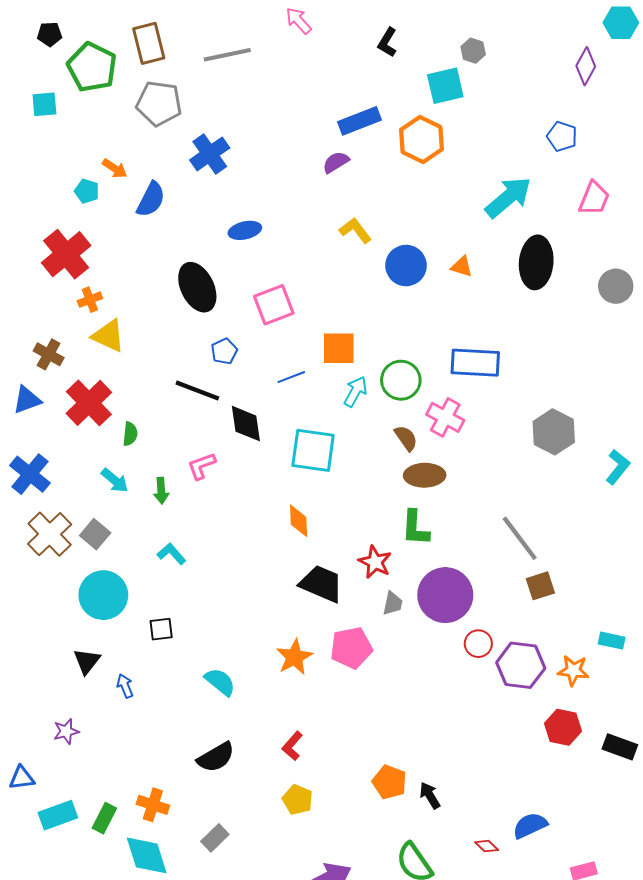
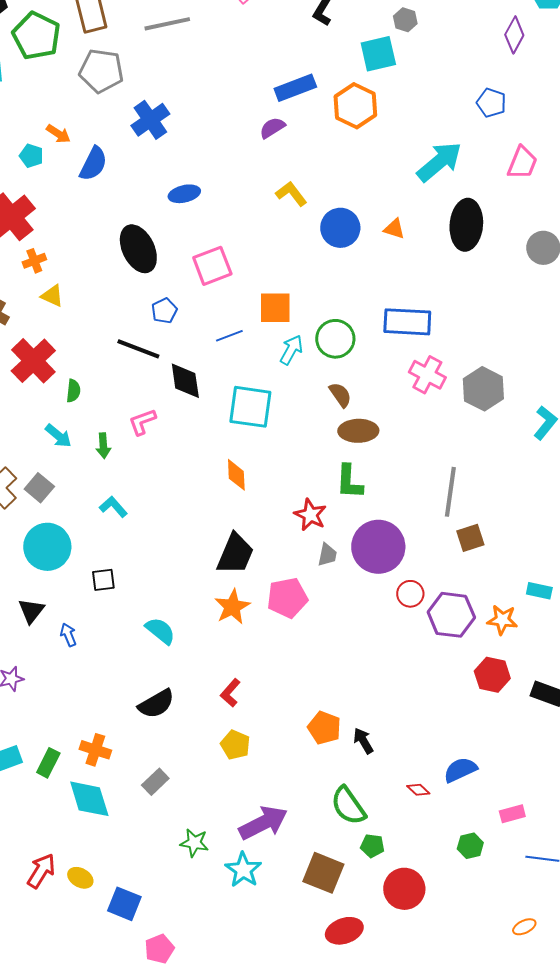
yellow triangle: (108, 336) -> (52, 296), size x0.7
pink cross: (445, 417) -> (427, 375), moved
gray line: (520, 538) -> (450, 492), turned 45
black trapezoid: (321, 584) -> (235, 554), moved, turned 90

